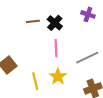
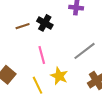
pink line: (56, 48) -> (42, 55), moved

